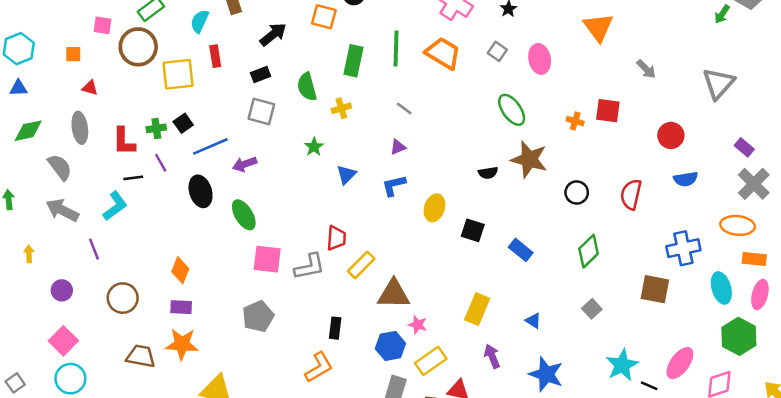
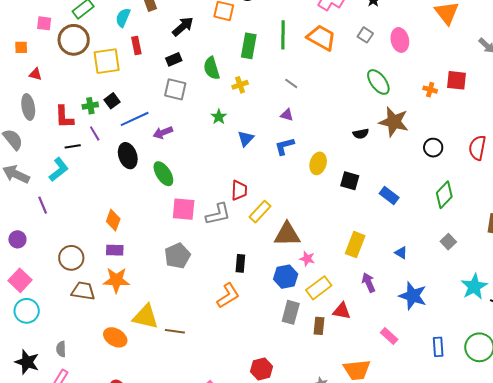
purple triangle: (398, 147) -> (287, 115), turned 40
brown circle: (123, 298) -> (71, 258), moved

